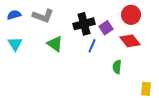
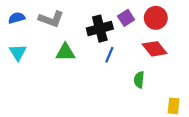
purple square: (106, 28) -> (126, 18), moved
green triangle: (55, 44) -> (65, 52), turned -36

